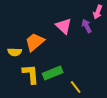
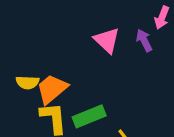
orange trapezoid: (35, 42) -> (52, 89), moved

